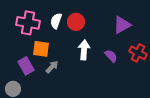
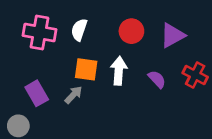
red circle: (76, 22) -> (131, 31), moved
orange square: (41, 49) -> (86, 69), moved

